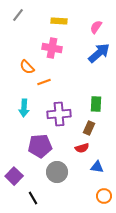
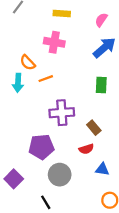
green rectangle: (96, 104) -> (101, 85), moved
cyan arrow: (24, 108) -> (18, 83), moved
brown rectangle: (89, 128) -> (94, 128), turned -64
black line: (33, 198) -> (46, 202), moved

